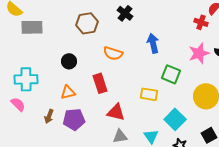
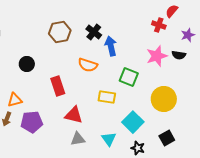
black cross: (125, 13) -> (94, 32), moved
brown hexagon: (87, 23) -> (60, 32), moved
orange semicircle: (113, 53) -> (88, 65), moved
orange triangle: (68, 92) -> (15, 100), moved

